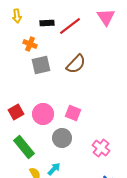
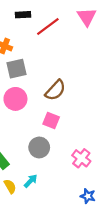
black rectangle: (47, 23) -> (23, 15), moved
brown semicircle: (76, 64) -> (55, 90), moved
pink circle: (43, 114) -> (15, 99), moved

